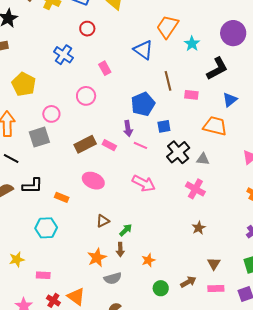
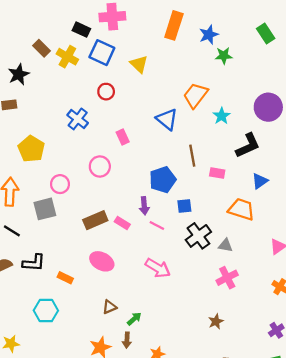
pink cross: (195, 189) -> (227, 278), moved, turned 30

